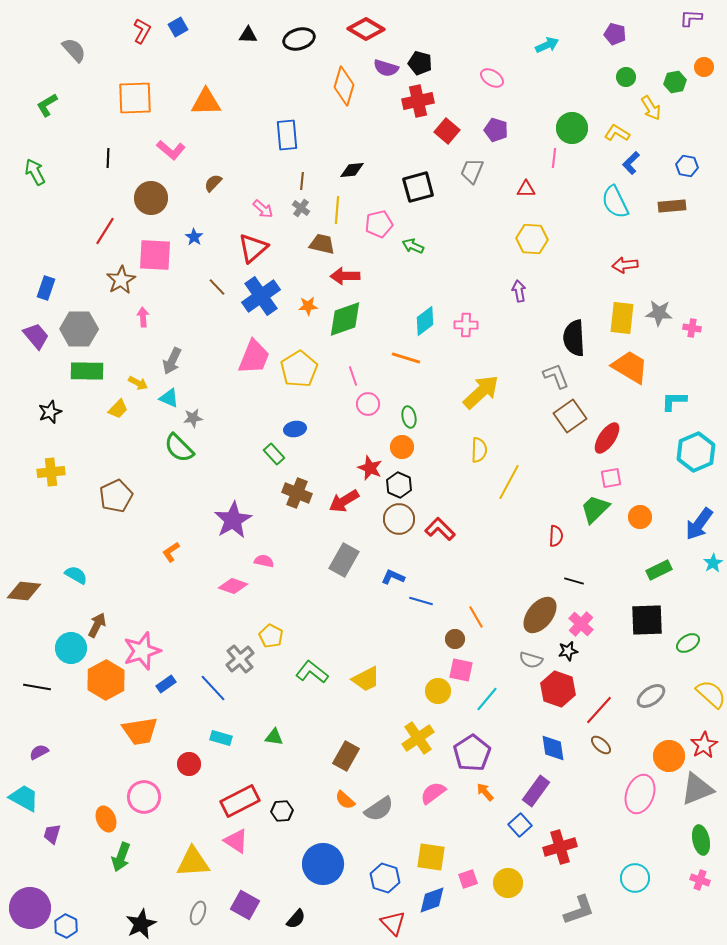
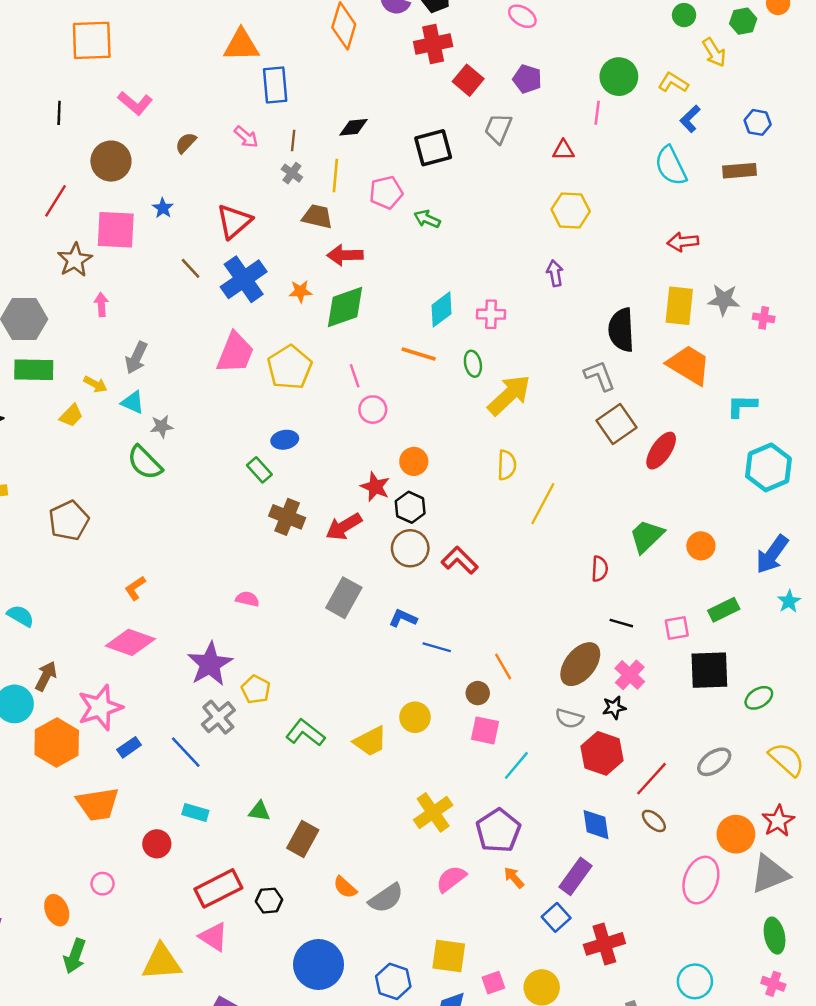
orange triangle: (206, 102) -> (241, 45), moved
pink arrow: (263, 209) -> (246, 137), moved
green ellipse: (409, 417) -> (473, 364), moved
pink square: (611, 478) -> (677, 628), moved
purple star: (233, 520) -> (210, 664), moved
pink diamond: (233, 586) -> (130, 642), moved, size x1.4
yellow circle: (438, 691) -> (415, 717), moved
brown rectangle: (346, 756) -> (303, 839), moved
pink circle: (144, 797) -> (103, 884), size x0.6

